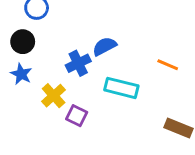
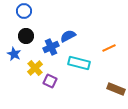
black circle: (23, 42) -> (26, 36), moved
orange line: (168, 65) -> (109, 48), turned -48

